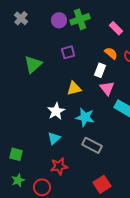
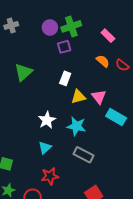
gray cross: (21, 18) -> (11, 25), turned 32
purple square: (68, 52) -> (64, 47), moved
white rectangle: (100, 70) -> (65, 78), moved
yellow triangle: (74, 88) -> (78, 97), moved

